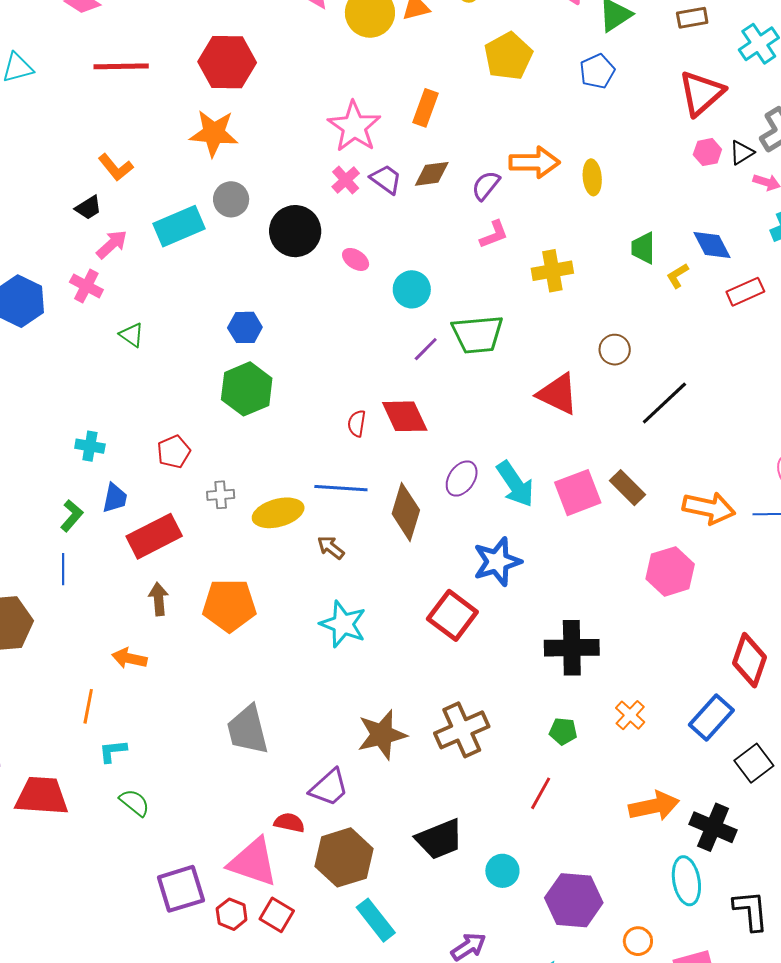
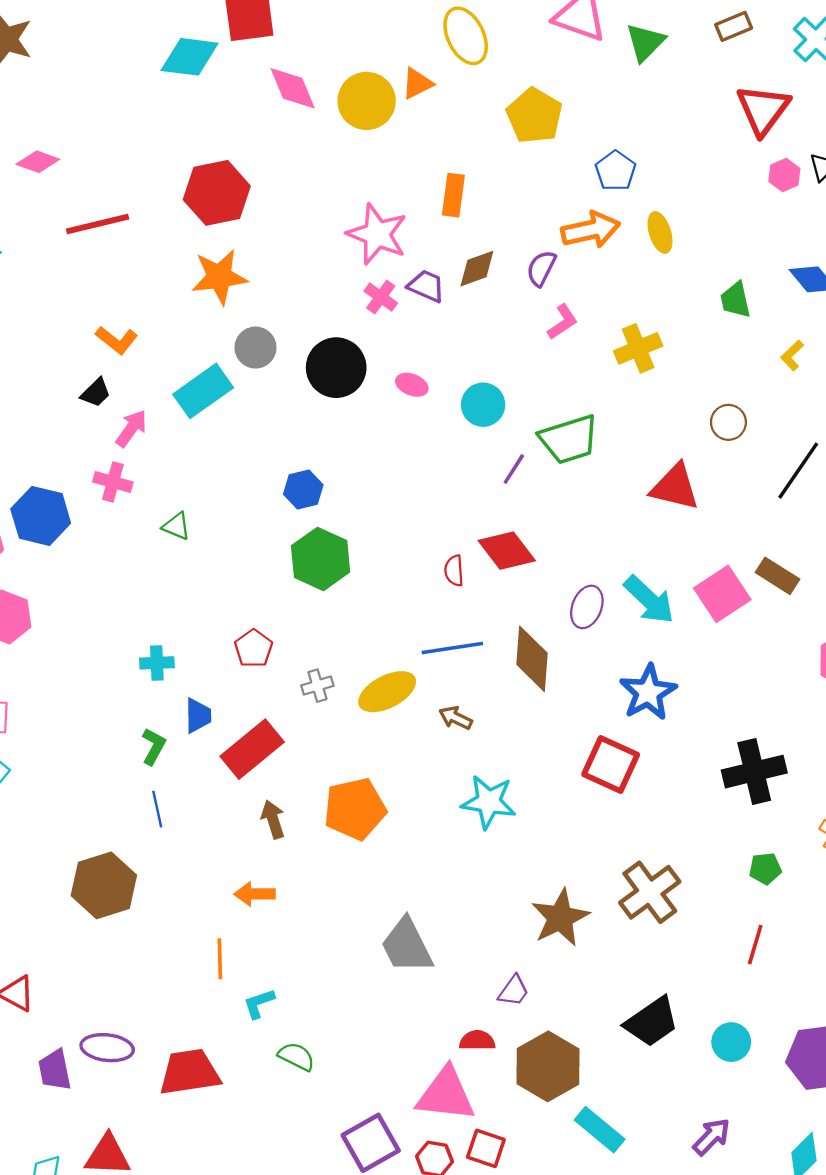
blue pentagon: (597, 71) -> (616, 171), moved
yellow L-shape: (678, 276) -> (792, 355), moved
purple trapezoid: (329, 788) -> (514, 991), size x0.7

